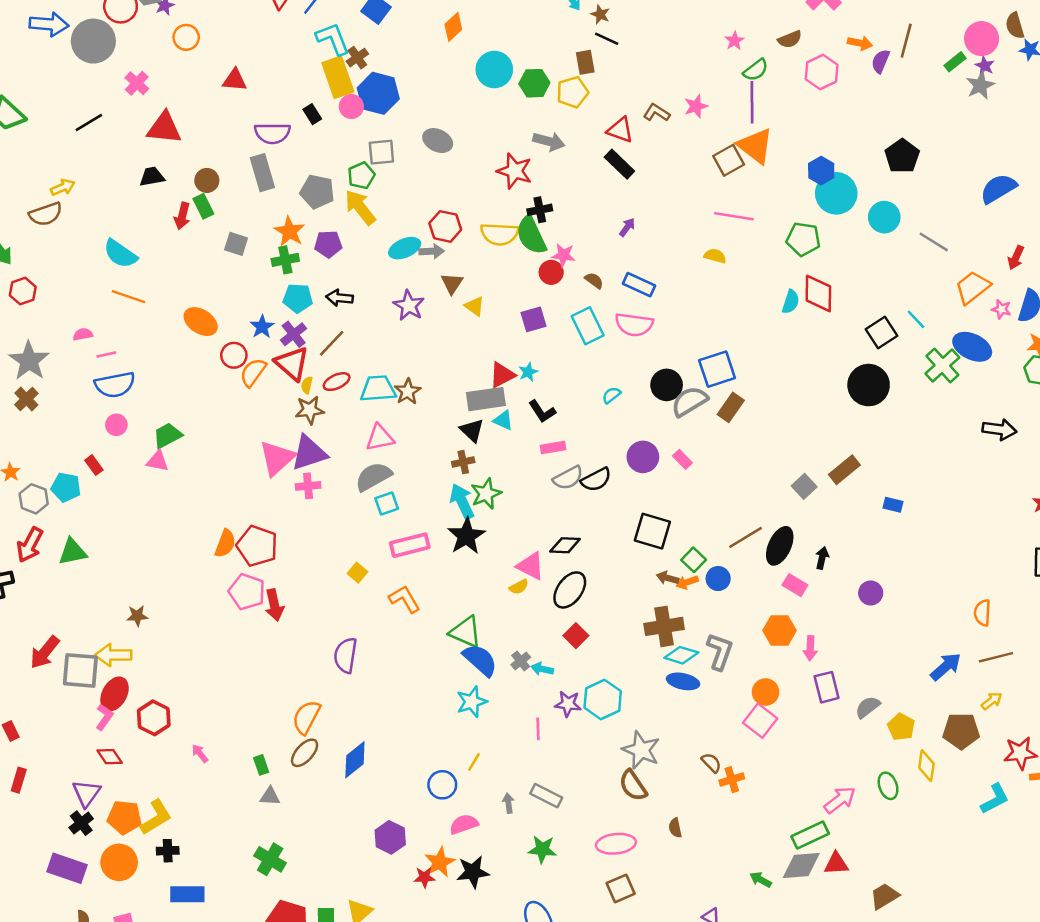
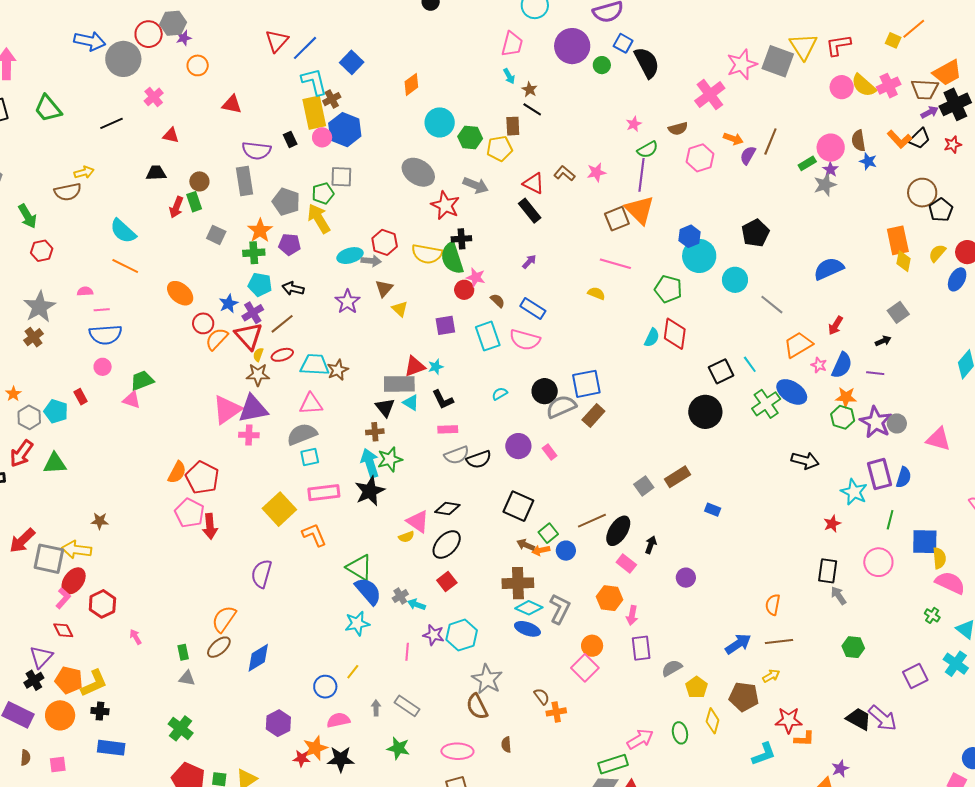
red triangle: (164, 128) -> (171, 135), size x0.6
gray ellipse: (438, 141) -> (418, 172), moved, size x1.4
yellow square: (357, 573) -> (279, 509), size x2.0

